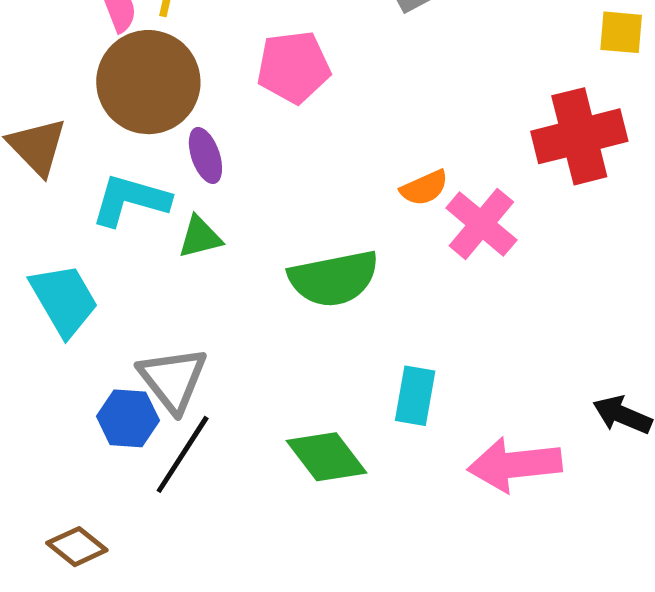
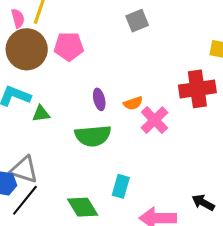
pink pentagon: (293, 67) -> (69, 46), moved
purple ellipse: (205, 155) -> (99, 99), moved
gray triangle: (173, 379) -> (24, 170), turned -40

